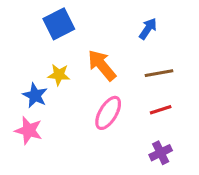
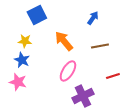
yellow star: (59, 75) -> (25, 41), moved
red line: (161, 110) -> (113, 76), moved
purple cross: (161, 153) -> (83, 96), moved, size x1.5

